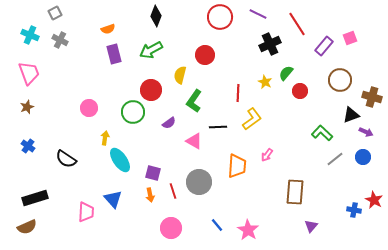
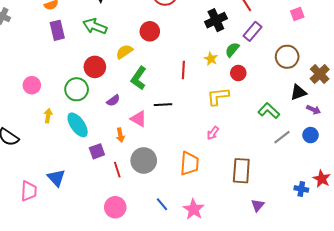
purple rectangle: (324, 46) -> (253, 31), moved
green arrow: (151, 50) -> (95, 26), turned 50
yellow semicircle: (180, 75) -> (124, 52), turned 42
red circle: (300, 91) -> (238, 73), moved
brown cross: (372, 97) -> (320, 74), turned 30
yellow L-shape: (252, 119) -> (218, 96), moved, turned -150
cyan ellipse: (120, 160) -> (78, 125), moved
orange trapezoid: (237, 166) -> (189, 164), moved
purple square: (153, 173) -> (97, 151), turned -35
orange arrow: (150, 195) -> (120, 135), moved

